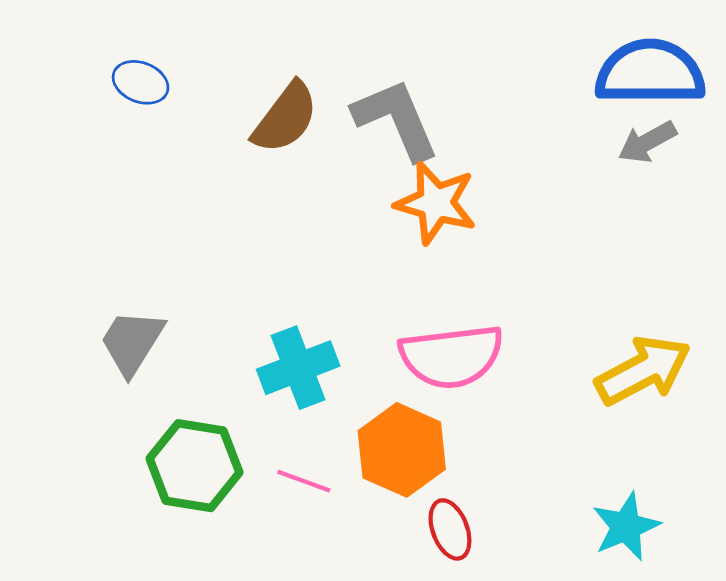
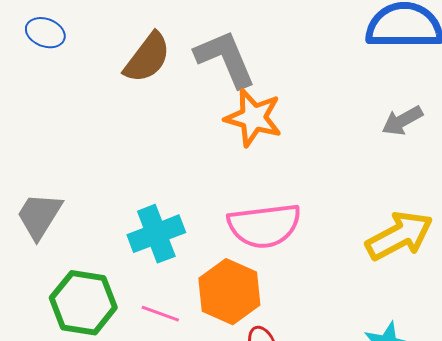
gray arrow: (647, 142) -> (402, 121), moved

